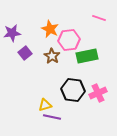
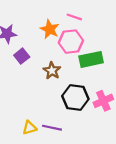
pink line: (99, 18) -> (74, 17), moved
brown star: (52, 56) -> (52, 71), moved
yellow triangle: (45, 105) -> (30, 128), moved

